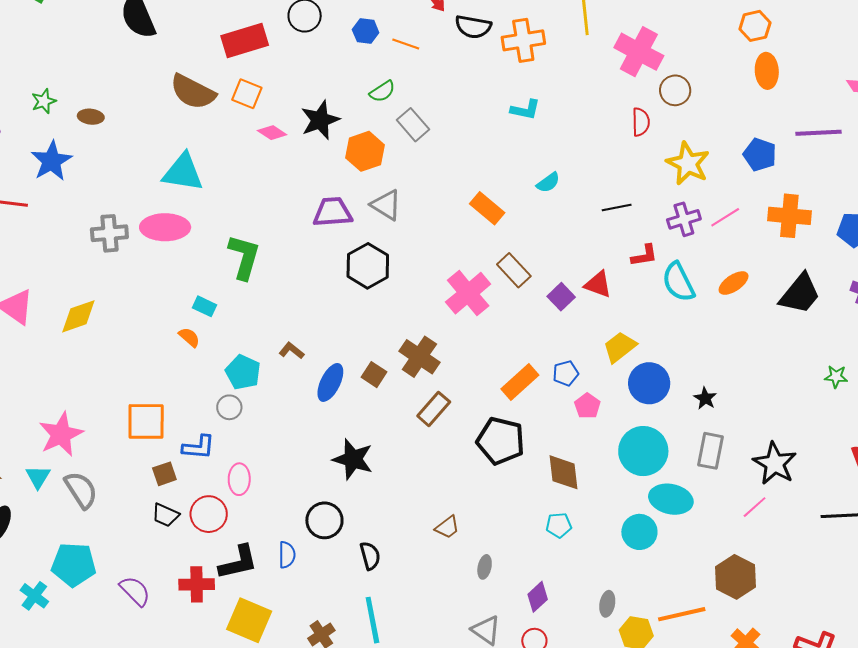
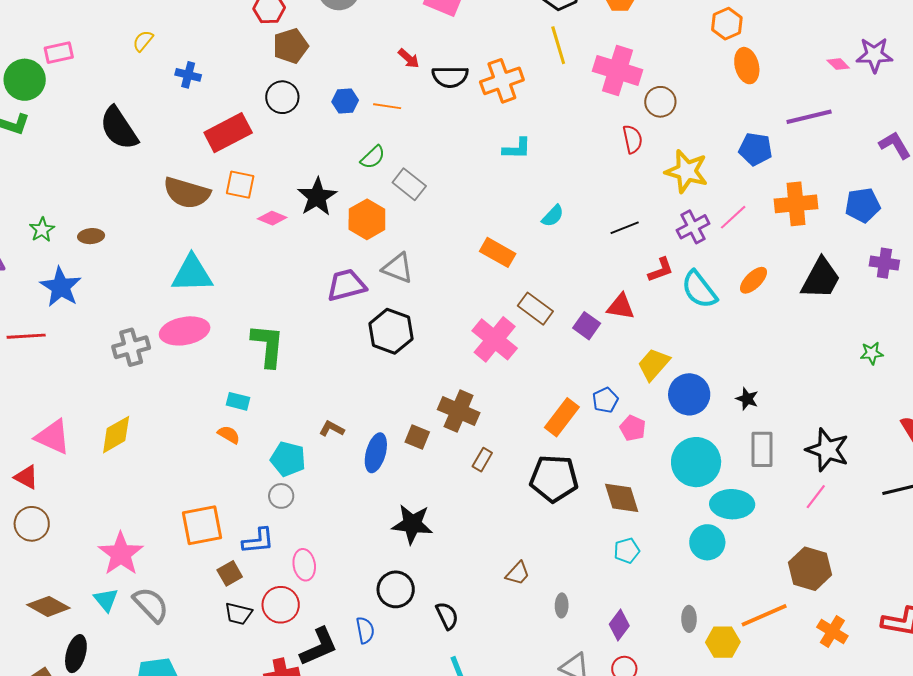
brown rectangle: (434, 409) -> (482, 460), size x0.7

